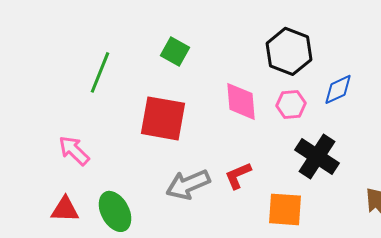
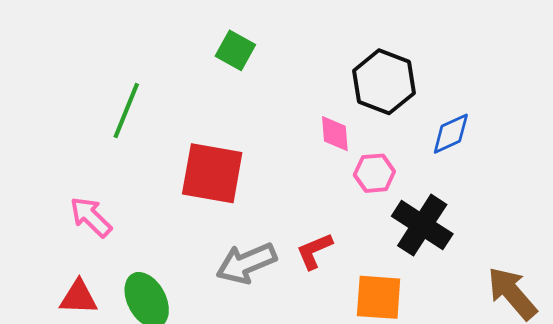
green square: (175, 51) -> (235, 50), moved
pink diamond: (241, 101) -> (335, 134), moved, size x0.7
pink hexagon: (291, 104) -> (374, 173), moved

